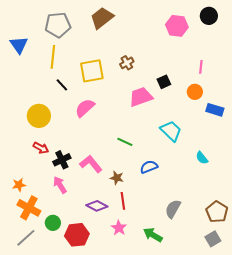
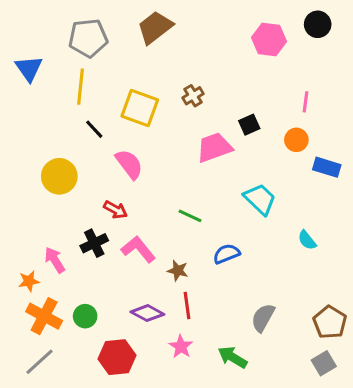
yellow square: (92, 71) -> (140, 108), turned 30
pink semicircle: (85, 108) -> (129, 164), turned 95
red arrow: (41, 148) -> (116, 210), moved
pink arrow: (60, 185) -> (55, 260), moved
green circle: (53, 223) -> (85, 316), moved

